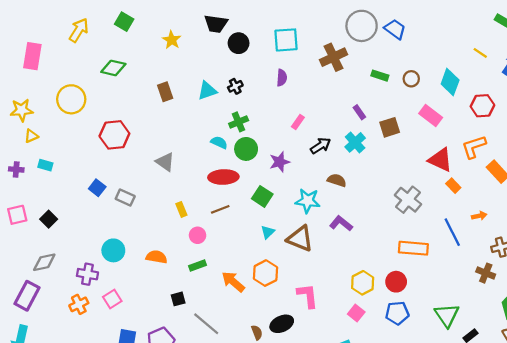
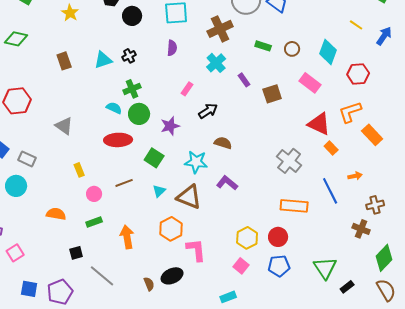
cyan cross: (355, 142) -> (216, 63), moved
brown line: (220, 209) -> (124, 183), moved
cyan circle: (113, 250) -> (16, 186), moved
orange hexagon: (266, 273) -> (171, 229), moved
orange arrow: (233, 282) -> (127, 237), turned 40

